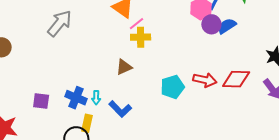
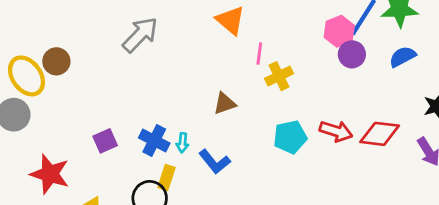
pink line: (137, 24) -> (259, 53), moved, turned -49
blue semicircle: (227, 26) -> (403, 57), moved
yellow cross: (141, 37) -> (279, 76), moved, turned -30
purple square: (41, 101) -> (105, 141), turned -36

